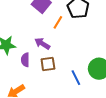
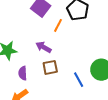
purple semicircle: (25, 60) -> (23, 73), moved

